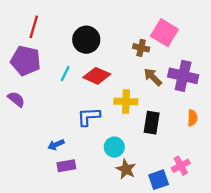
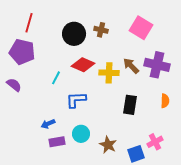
brown cross: (141, 48) -> (101, 30), moved
cyan line: (65, 74) -> (56, 78), moved
yellow cross: (126, 102) -> (109, 73), moved
cyan circle: (114, 147) -> (81, 134), moved

